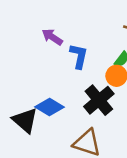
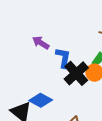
black cross: (99, 100) -> (76, 73), moved

